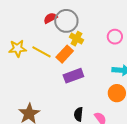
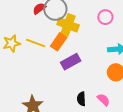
yellow cross: (76, 39) -> (68, 25), size x1.5

